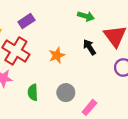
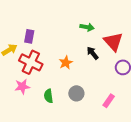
purple rectangle: (26, 21) -> (29, 36), moved, turned -40
pink rectangle: (89, 107) -> (109, 101), moved

